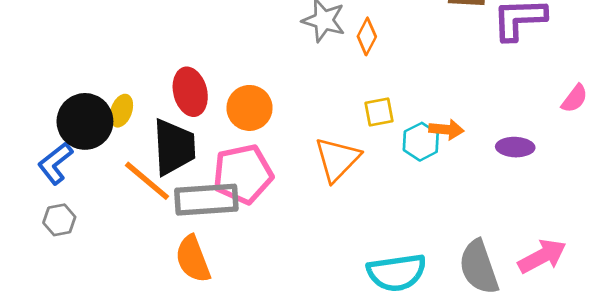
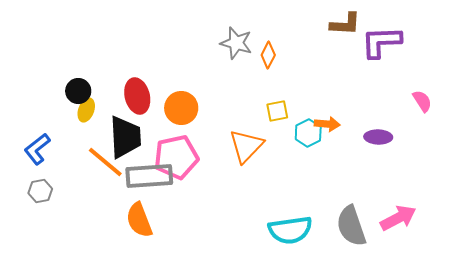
pink semicircle: (575, 99) -> (422, 101), turned -70
black circle: (85, 121) -> (78, 91), moved, size x0.6

